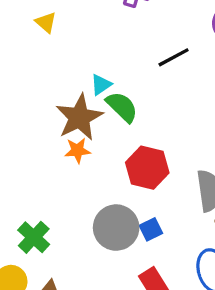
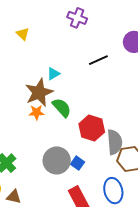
green semicircle: (122, 107) -> (62, 108), moved
red hexagon: (147, 168) -> (92, 128), moved
blue square: (151, 229) -> (77, 163), turned -32

